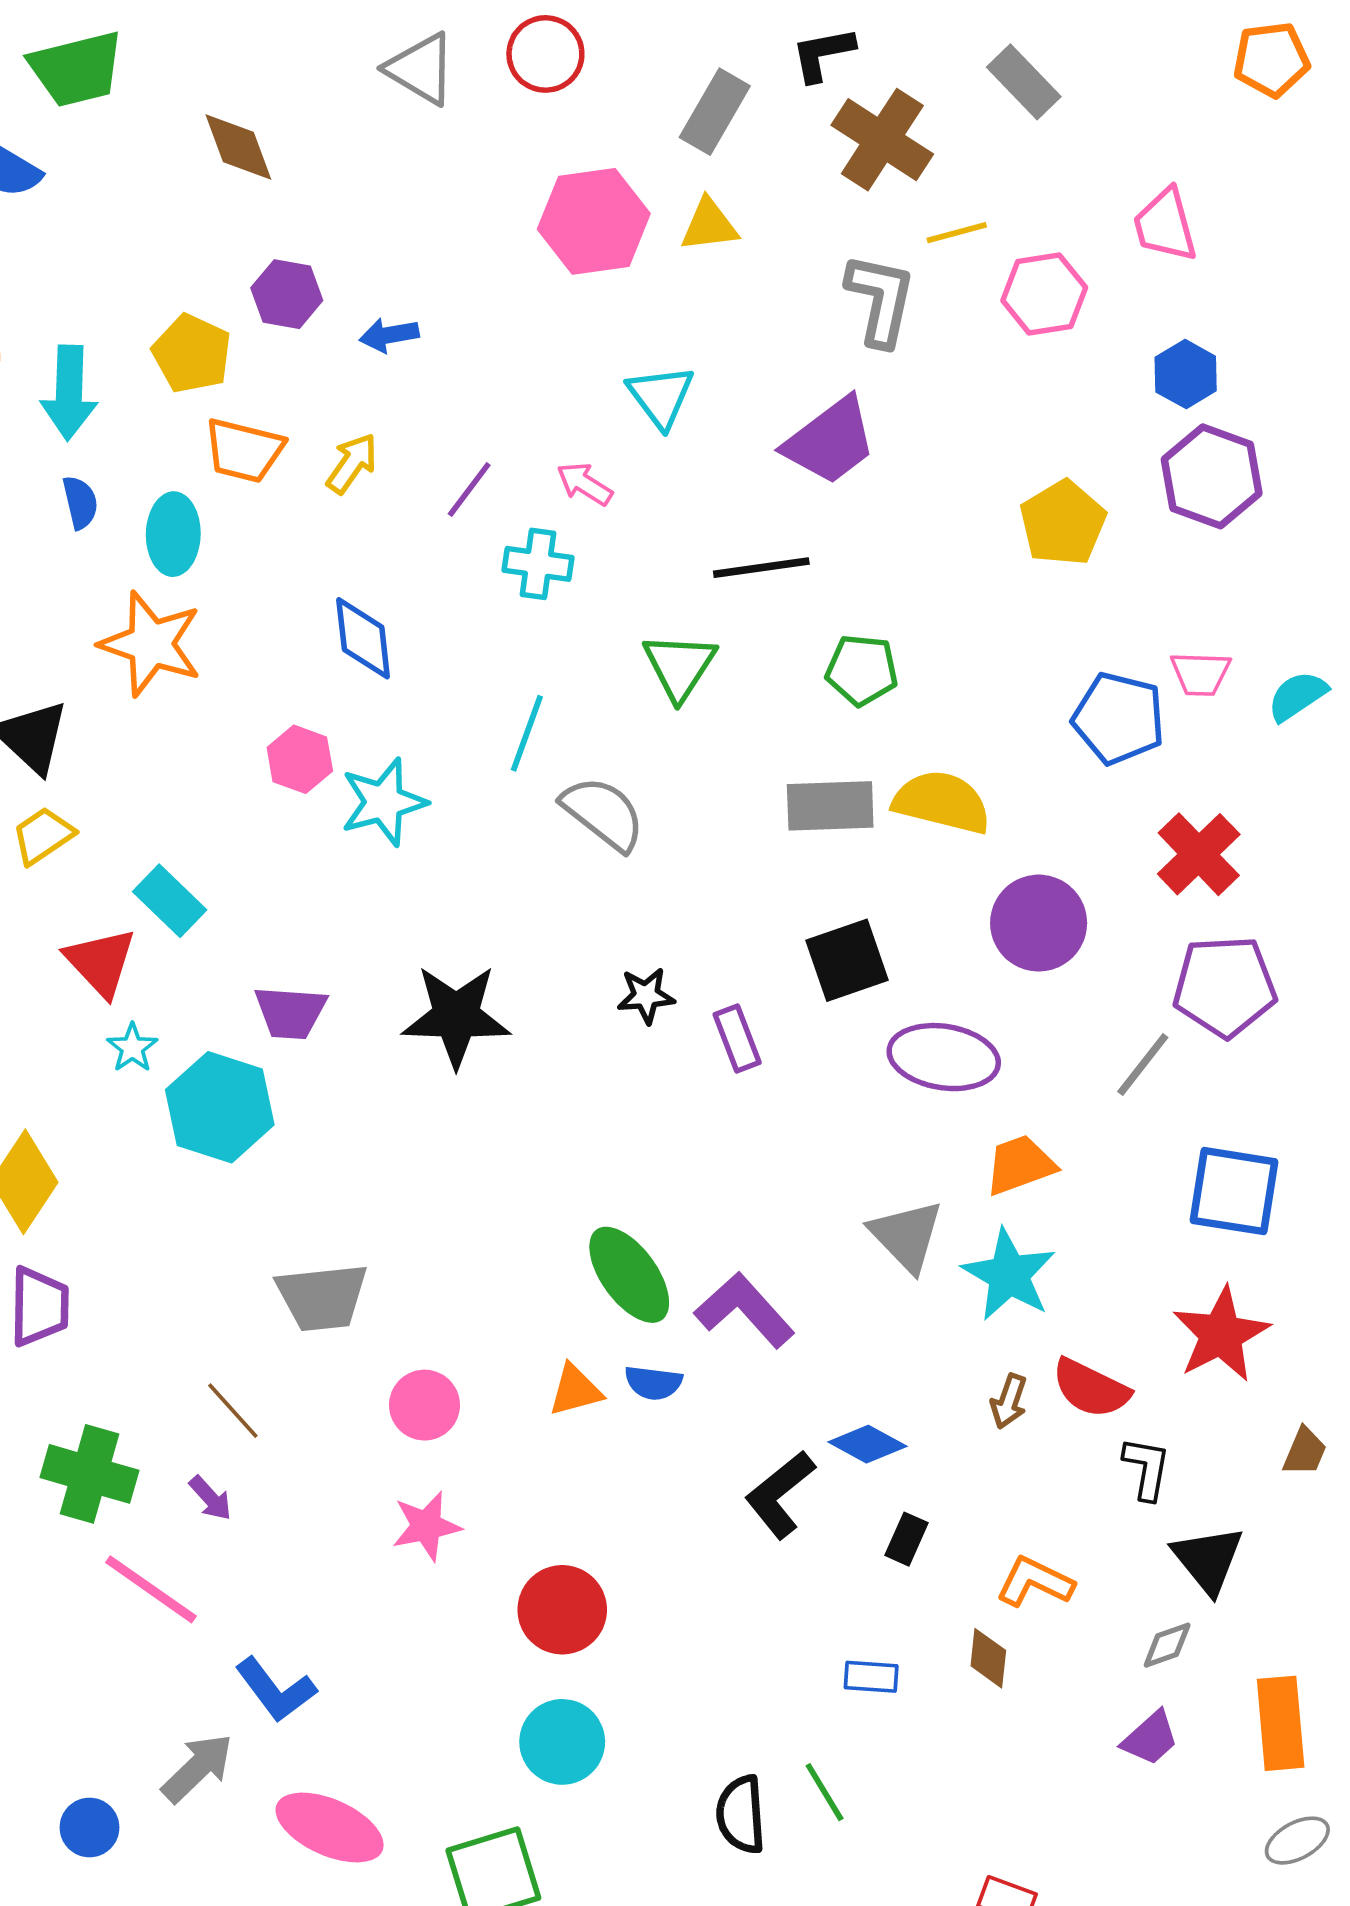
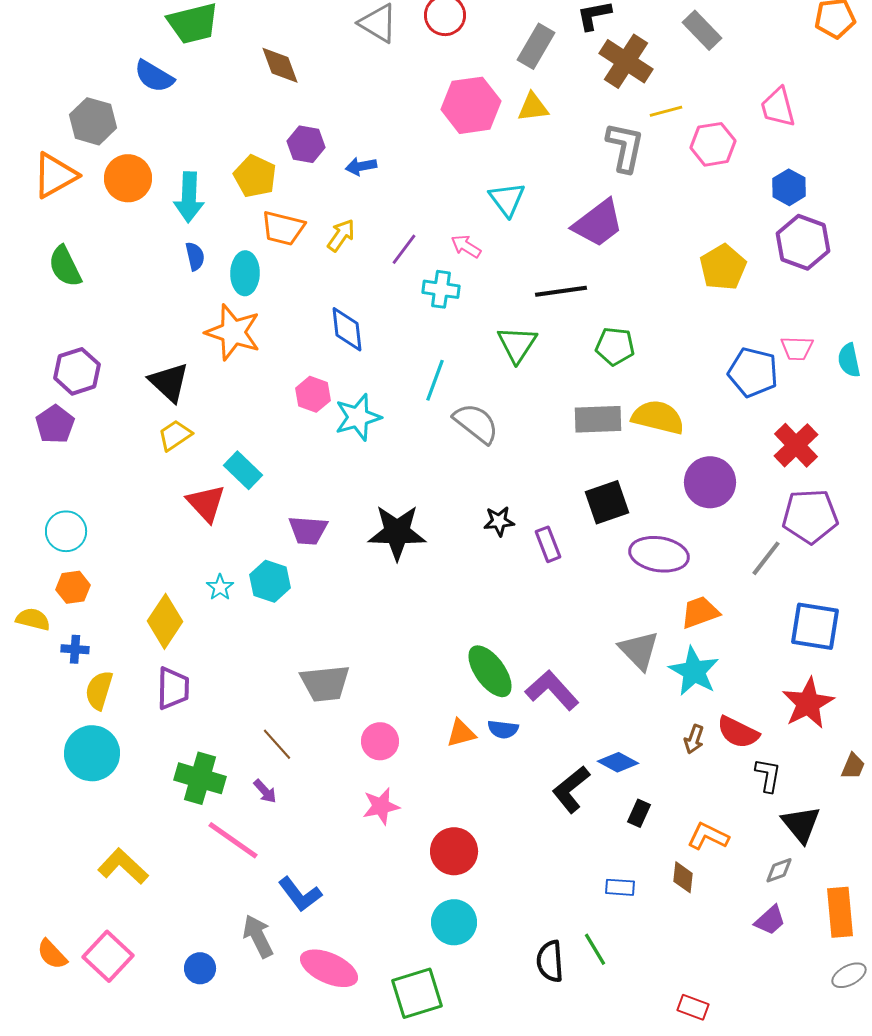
cyan semicircle: (1297, 696) -> (849, 360), turned -68
cyan star: (132, 1048) -> (220, 587), moved
cyan hexagon: (220, 1107) -> (270, 581), size x0.7
gray arrow: (197, 1768) -> (258, 936), turned -72

